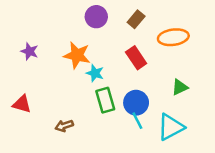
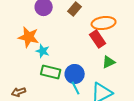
red rectangle: (136, 58) -> (98, 39), moved
green rectangle: (105, 100) -> (51, 72), turned -60

